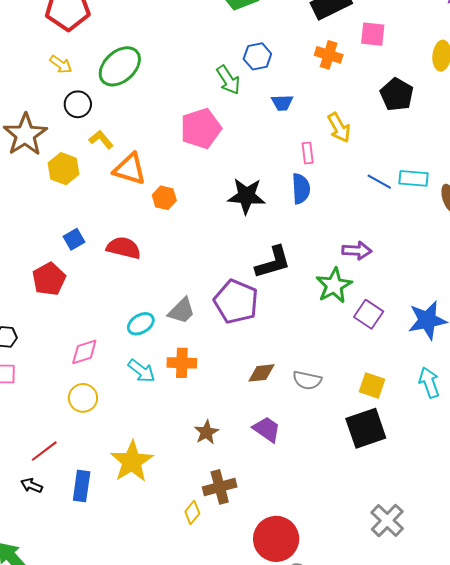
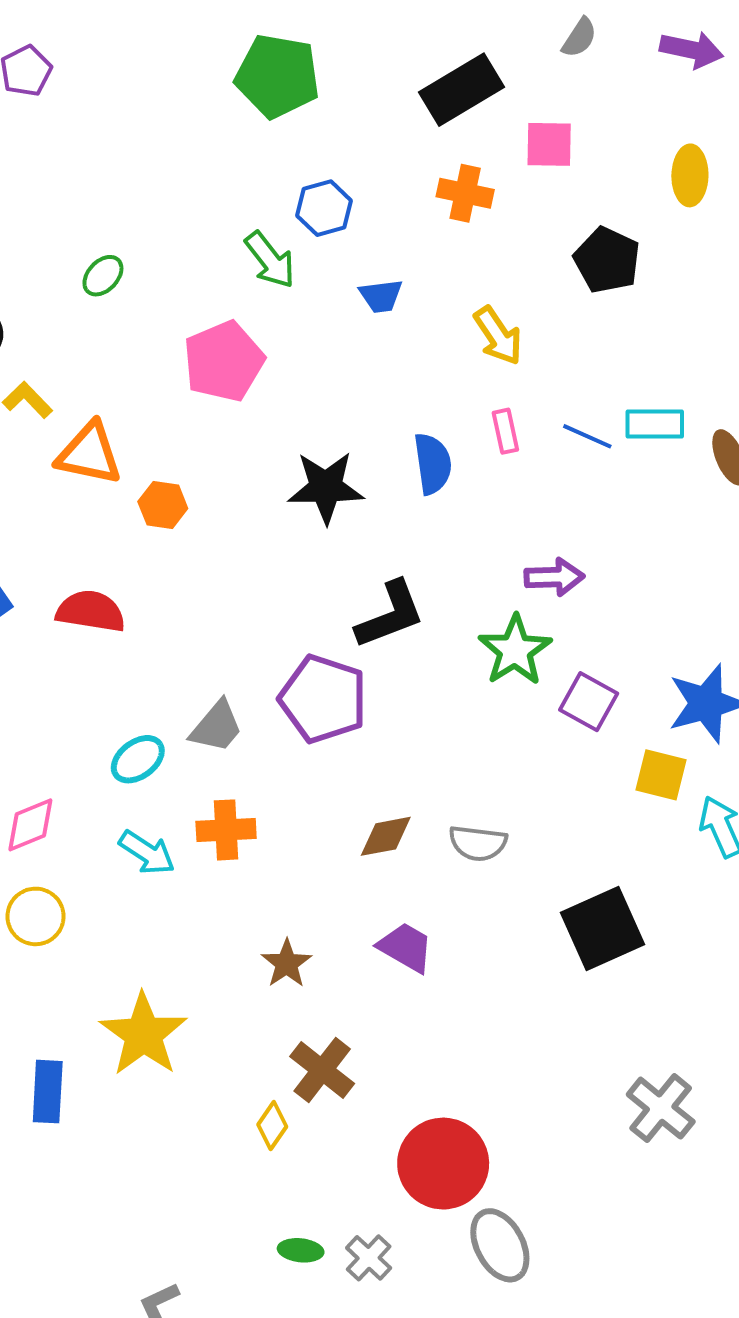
green ellipse: (120, 66) -> (103, 276), moved, size x0.5
pink rectangle: (308, 153) -> (505, 431), moved
yellow square: (372, 386) -> (661, 775), moved
brown cross: (220, 487) -> (322, 1070), turned -32

